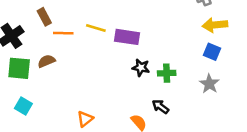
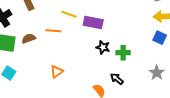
orange line: (63, 33) -> (53, 31), moved
gray star: (209, 84) -> (157, 73), moved
orange triangle: (85, 119) -> (57, 72), moved

